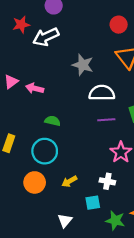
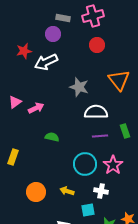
red circle: (119, 25) -> (97, 45), moved
pink arrow: (35, 88) -> (36, 108), turned 140
cyan circle: (45, 151) -> (85, 164), moved
yellow arrow: (69, 181) -> (67, 191), turned 48

